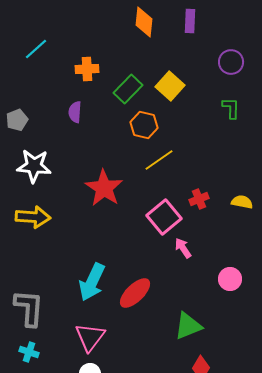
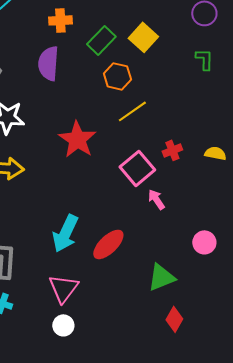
purple semicircle: (75, 112) -> (48, 63), size x1.6
pink circle: (230, 279) -> (204, 242), moved

